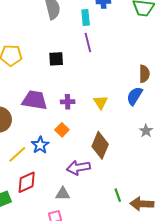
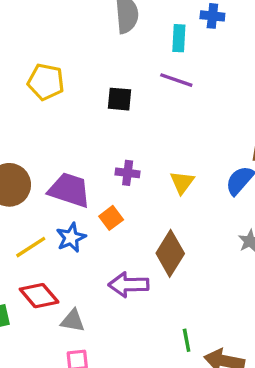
purple line: (88, 42) -> (176, 80), turned -66
purple trapezoid: (35, 100) -> (69, 190), moved
red diamond: (27, 182) -> (39, 296), turned 65
gray triangle: (63, 194) -> (73, 321), moved

